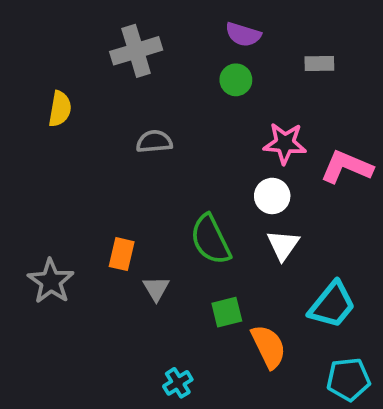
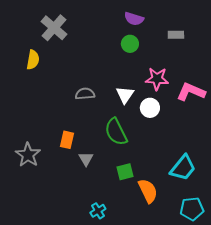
gray cross: (136, 51) -> (54, 28), moved, turned -32
gray semicircle: (154, 142) -> (85, 94), moved
white triangle: (283, 245) -> (125, 95), moved

